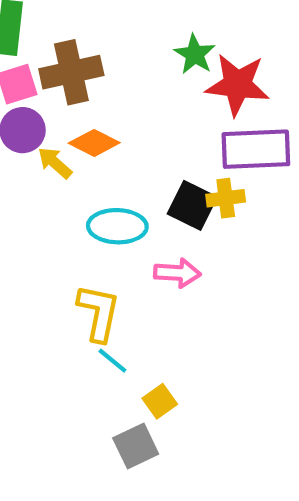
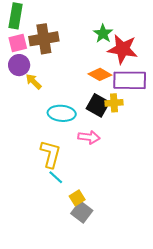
orange diamond: (94, 143) -> (100, 74), moved
gray square: (136, 446) -> (82, 212), moved, turned -30

